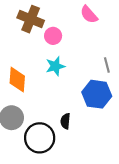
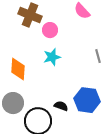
blue hexagon: (97, 94) -> (87, 100), moved
black semicircle: (65, 121) -> (61, 106), turned 104

